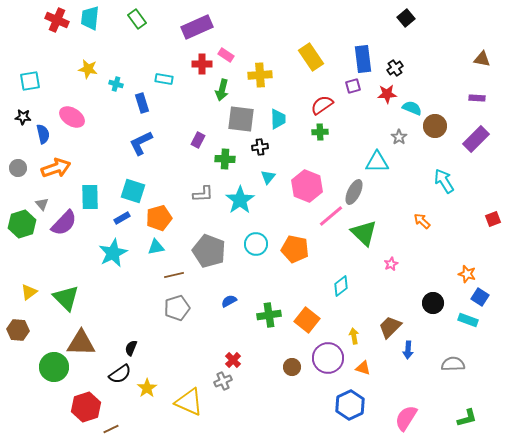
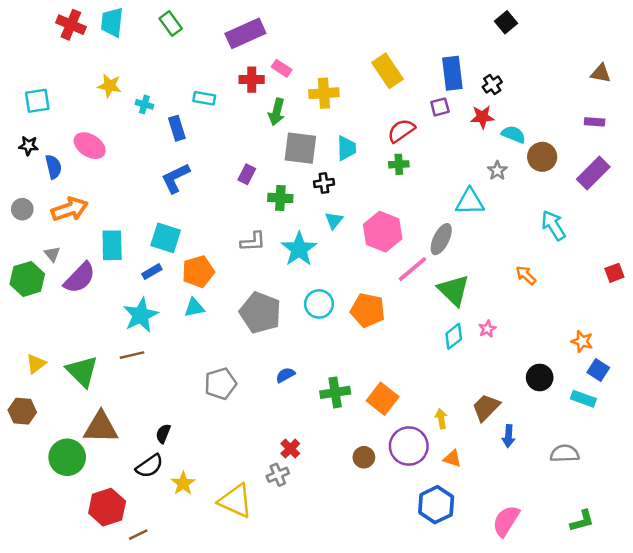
brown line: (174, 275) -> (132, 355), moved
cyan diamond: (341, 286) -> (454, 336), moved

